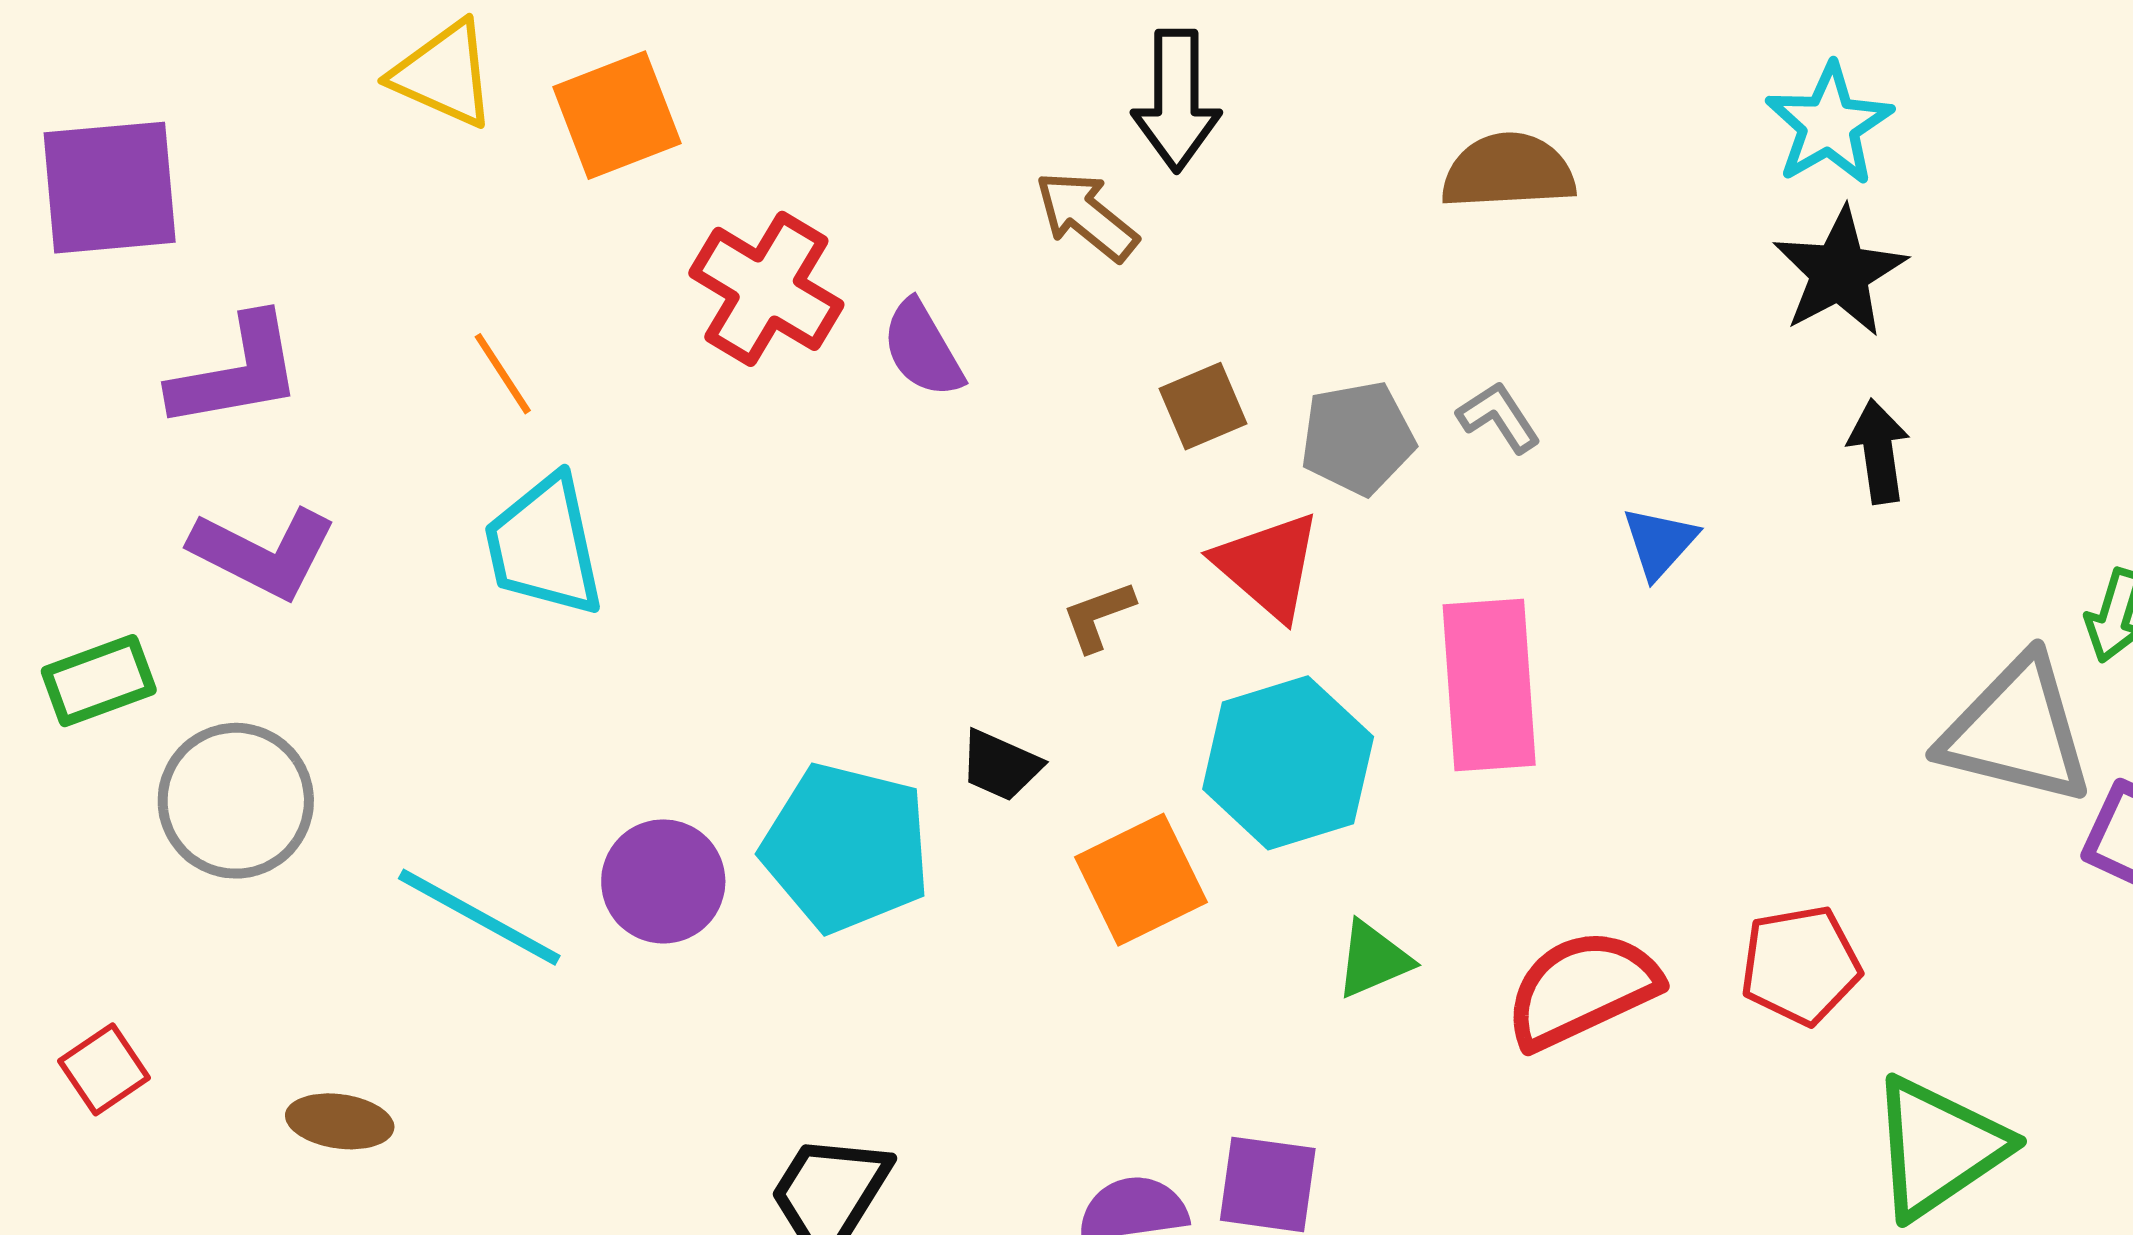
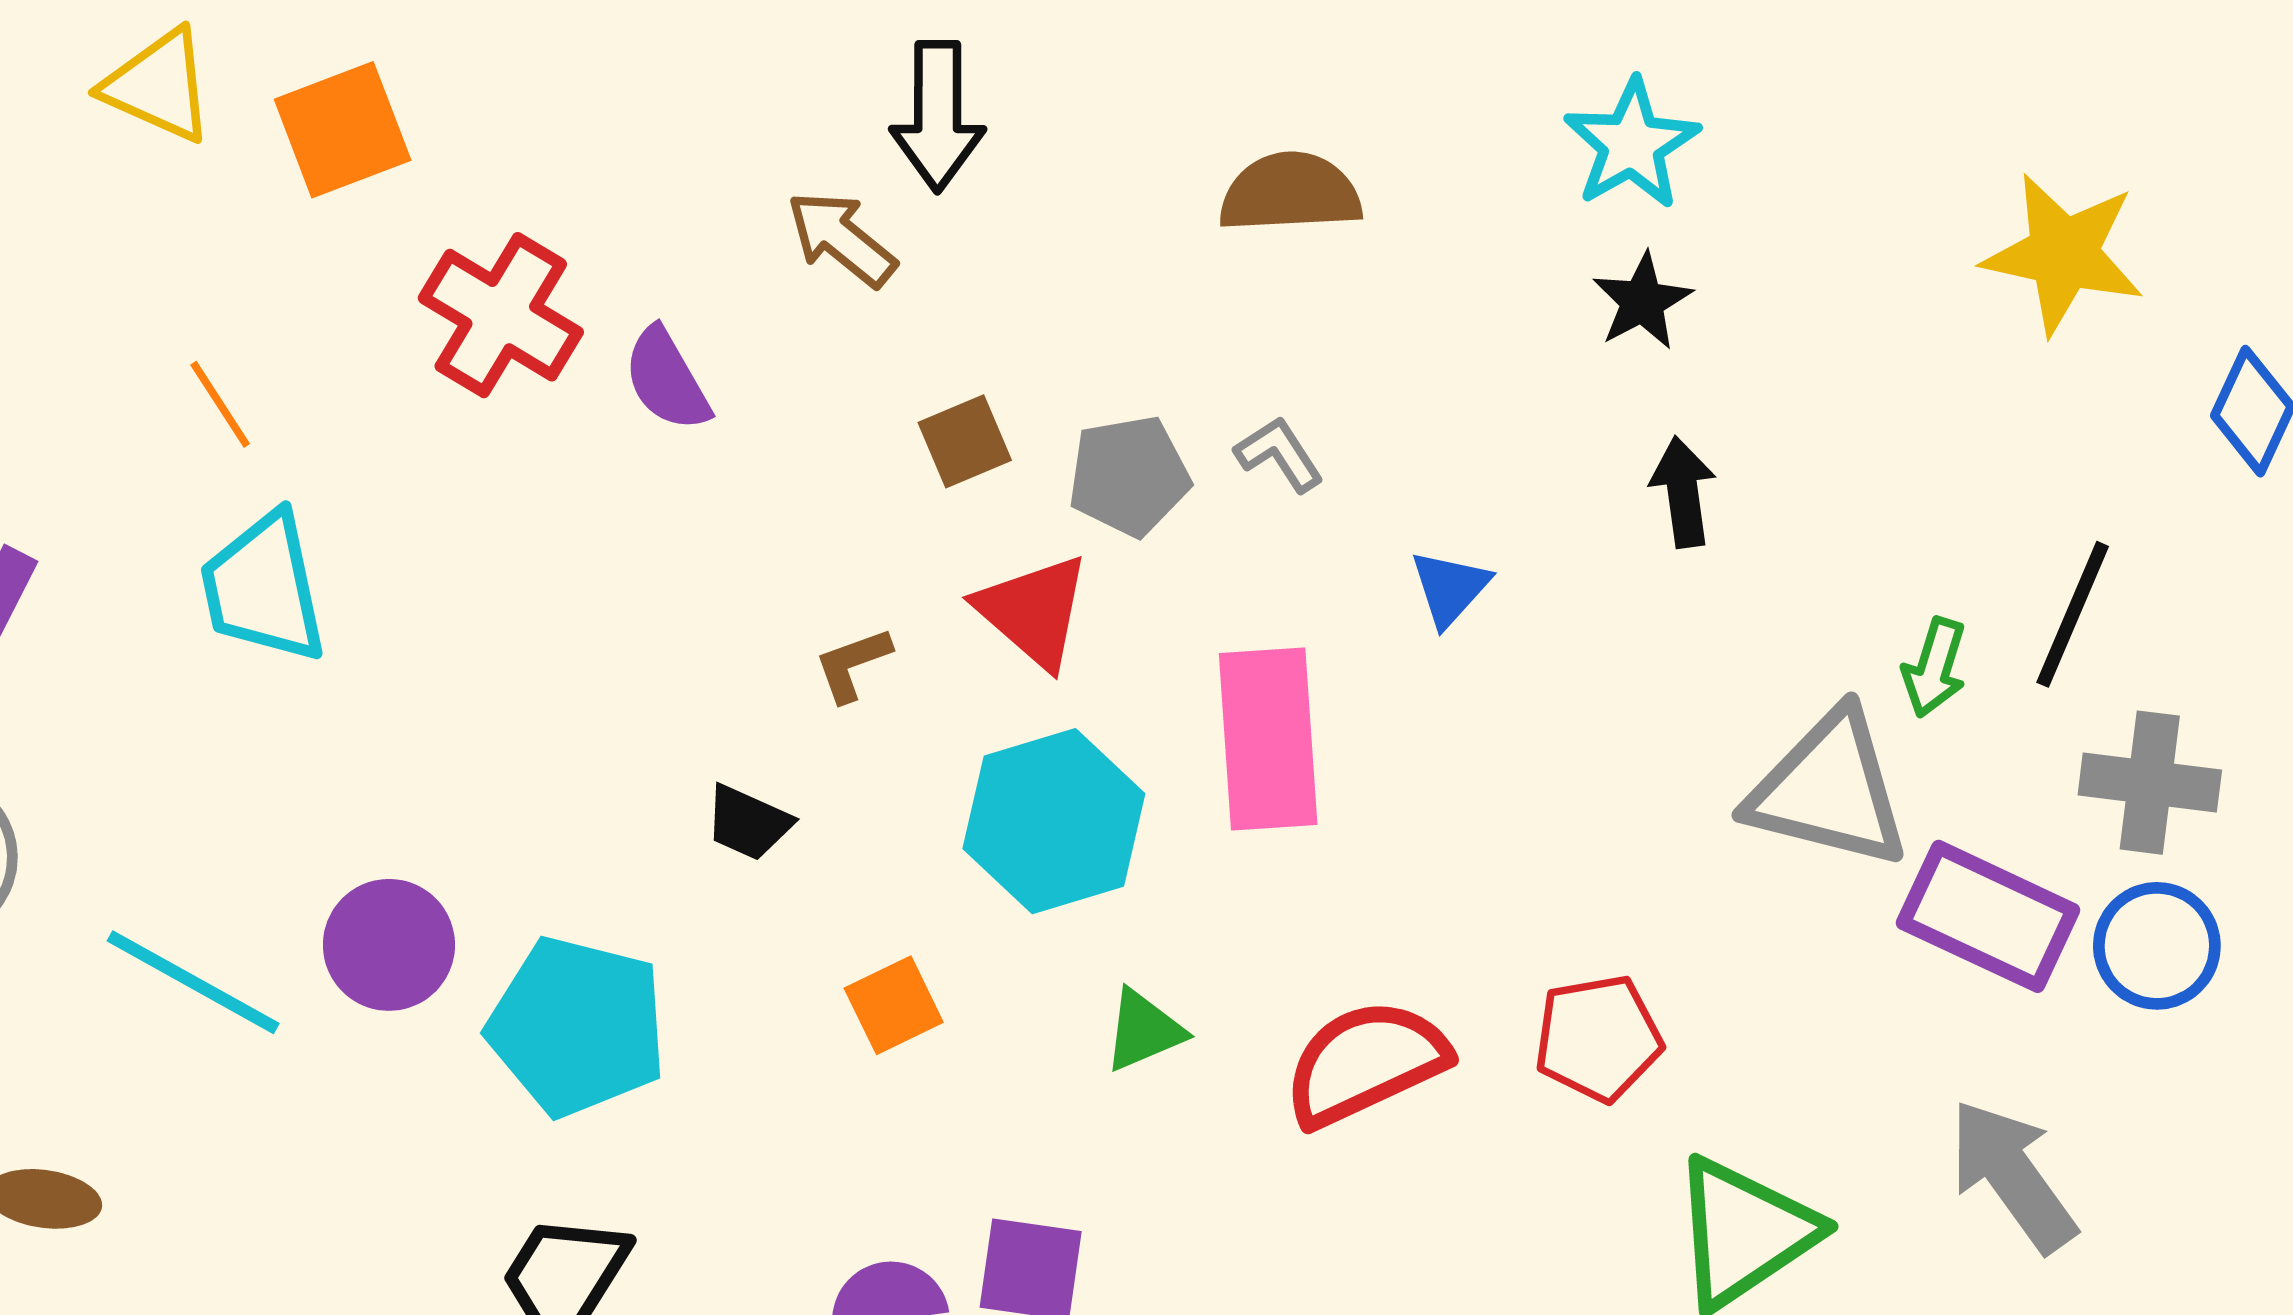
black star: (1840, 272) -> (1642, 301), size x0.7
cyan pentagon: (846, 848) -> (577, 1026), moved
orange square: (1141, 880) -> (894, 1005), moved, size x0.7

